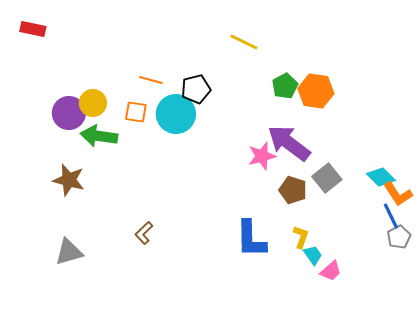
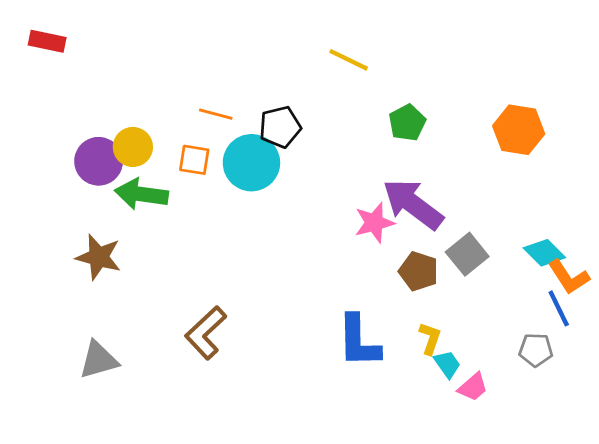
orange hexagon: (316, 91) -> (519, 130), moved
brown L-shape: (144, 233) -> (206, 333), size x1.6
gray pentagon: (399, 237) -> (536, 350), moved, turned 30

